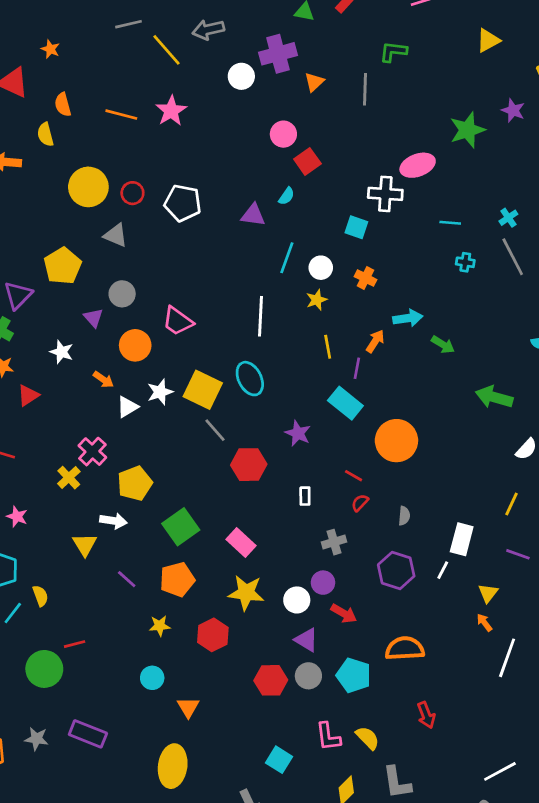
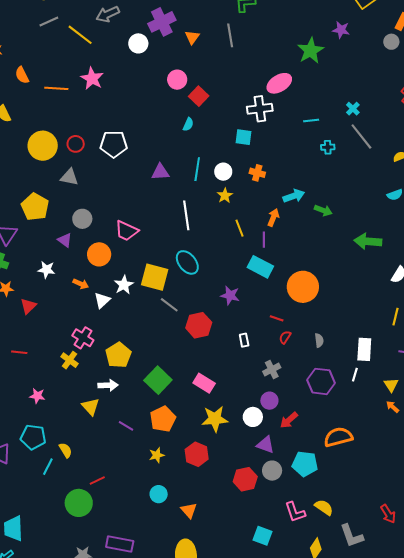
orange semicircle: (63, 105) -> (22, 75), moved
purple triangle: (253, 215) -> (160, 172), moved
red arrow: (344, 613) -> (289, 420), turned 120
red arrow: (426, 715) -> (388, 514), moved

